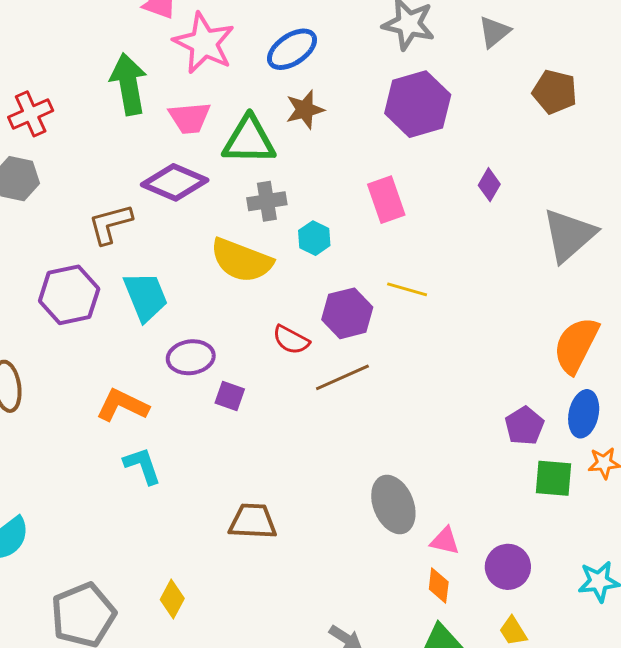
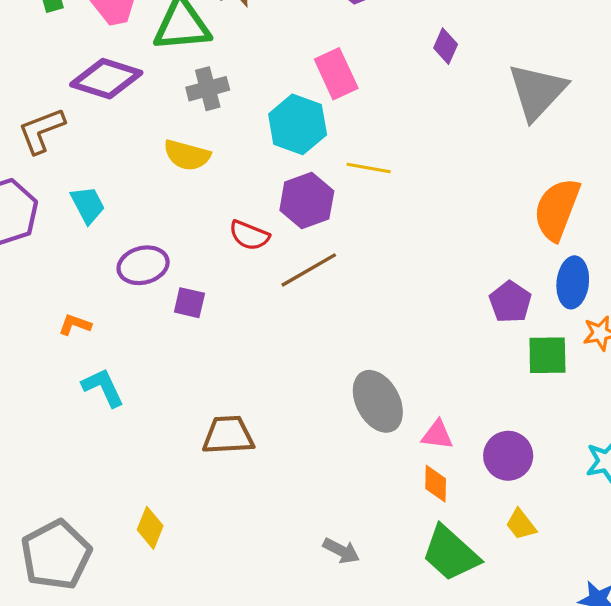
cyan hexagon: (314, 238) -> (298, 124), moved, size x1.6
yellow semicircle: (242, 260) -> (187, 155), size x0.7
cyan trapezoid: (146, 296) -> (88, 205), size x0.7
orange L-shape: (122, 405) -> (75, 325), size x0.6

